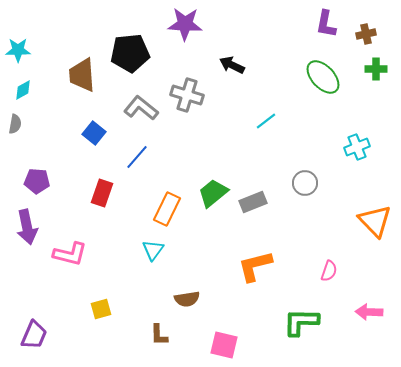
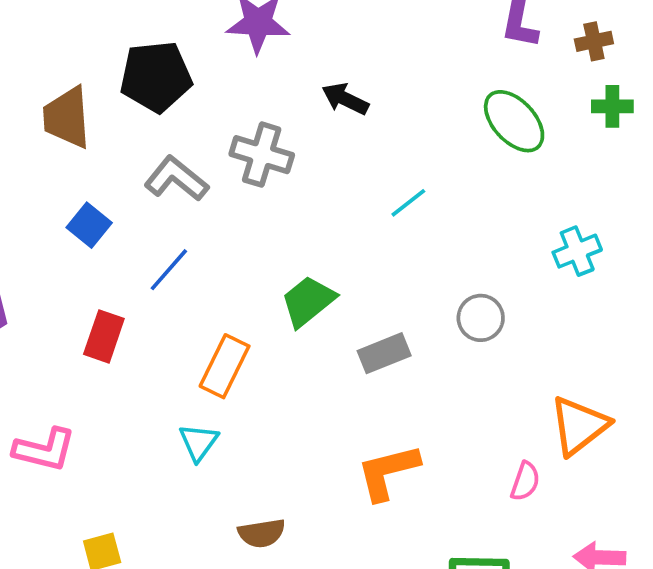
green trapezoid: (213, 193) -> (308, 301), moved
orange triangle: (375, 221) -> (579, 426), moved, turned 36

